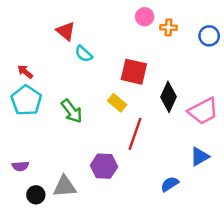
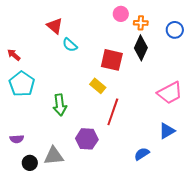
red arrow: (25, 72) -> (14, 55), moved
black diamond: (169, 97) -> (141, 48), moved
green arrow: (72, 111) -> (60, 105), moved, turned 30

